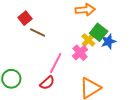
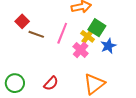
blue star: (108, 41) -> (108, 46), moved
pink line: (56, 63) -> (62, 33), moved

